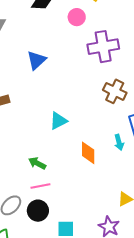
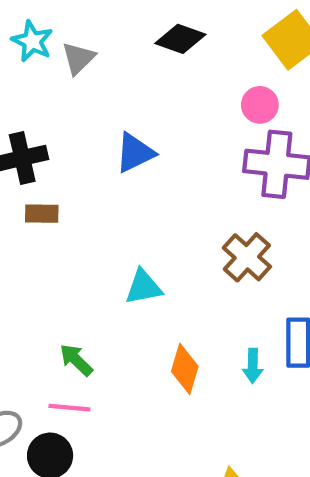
pink circle: (77, 17) -> (260, 105), moved
brown cross: (115, 91) -> (247, 257), moved

